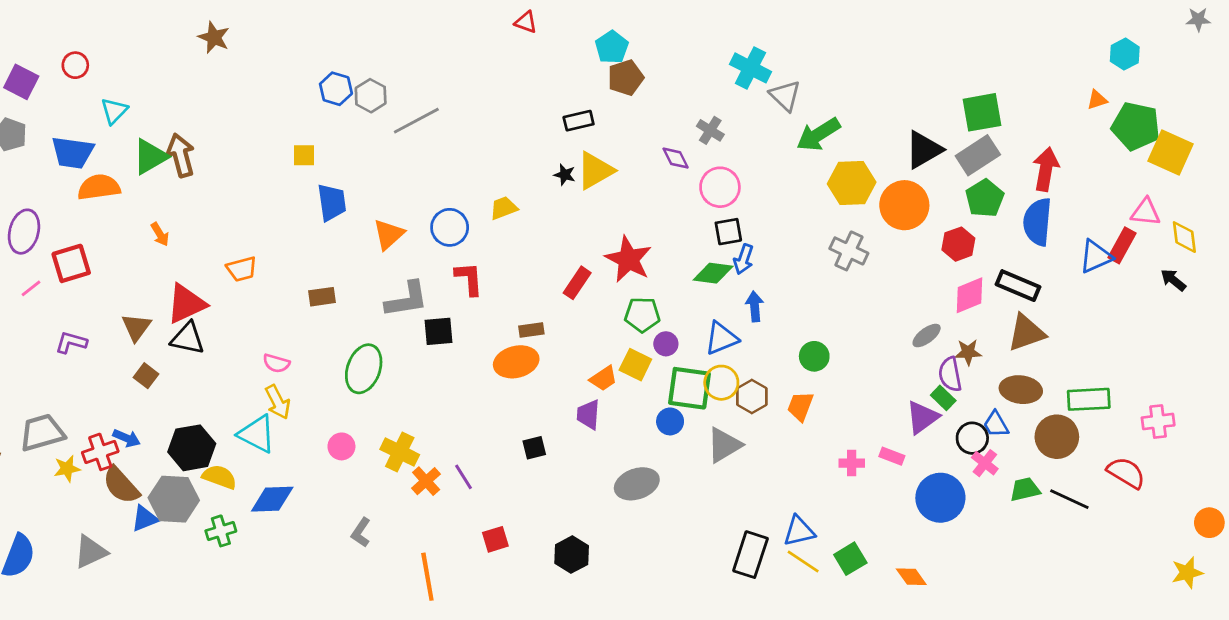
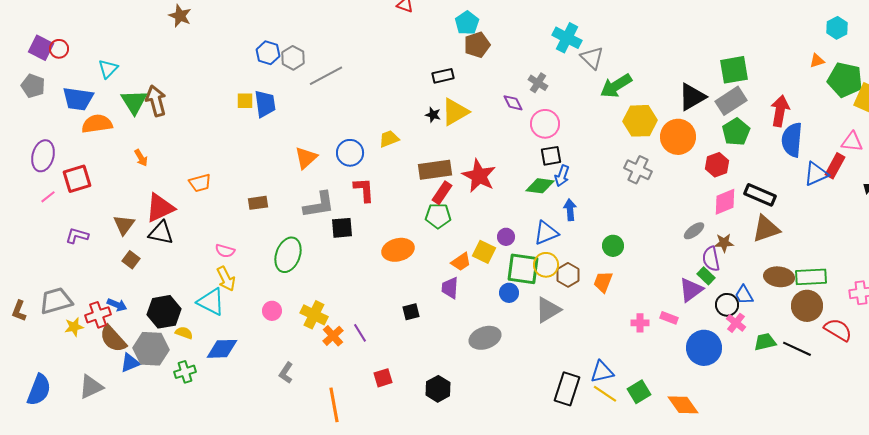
red circle: (75, 65) -> (59, 49), moved
green triangle: (150, 157) -> (134, 102), turned -32
blue trapezoid: (332, 202) -> (265, 104), moved
blue semicircle: (1037, 222) -> (792, 140), moved
green pentagon: (642, 315) -> (438, 216), moved
brown rectangle: (531, 330) -> (435, 170), moved, size x1.8
brown ellipse: (1021, 390) -> (779, 277), moved
brown circle: (1057, 437) -> (807, 306), moved
yellow semicircle: (219, 477) -> (184, 333), size x0.7
orange diamond: (911, 577) -> (683, 405), size x1.4

